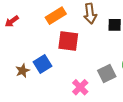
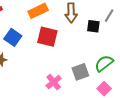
blue square: (43, 64) -> (13, 37), moved, turned -30

